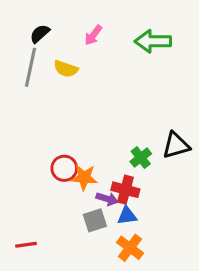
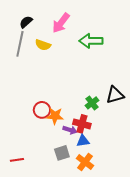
pink arrow: (93, 35) -> (61, 23), size x1.5
green arrow: (153, 41) -> (91, 41), moved
gray square: (95, 220) -> (62, 153), moved

